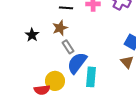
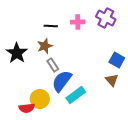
black star: (32, 35) -> (17, 53), size x1.5
cyan rectangle: (91, 77) -> (76, 95), turned 48

